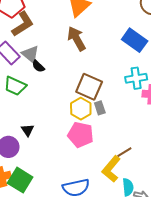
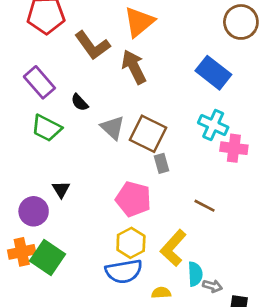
brown L-shape: (23, 24) -> (92, 45), moved, turned 84
gray triangle: (30, 54) -> (113, 128), moved
cyan cross: (136, 78) -> (213, 125), turned 30
yellow hexagon: (81, 109) -> (131, 243), moved
brown line: (124, 152) -> (205, 206), moved, turned 56

